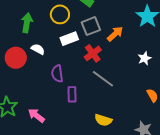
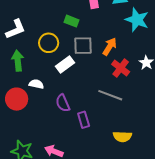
gray square: (91, 26) -> (83, 46), turned 36
red cross: (93, 53) -> (121, 68), moved

